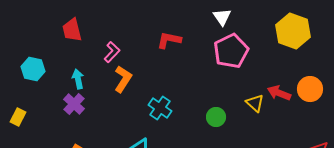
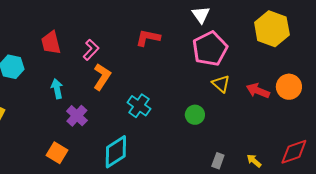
red trapezoid: (72, 30) -> (51, 43), moved
cyan arrow: (78, 79) -> (57, 89), moved
yellow triangle: (255, 103) -> (221, 84), moved
purple cross: (74, 104) -> (77, 116), moved

